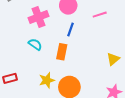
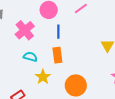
yellow star: (47, 80) -> (43, 77), moved

